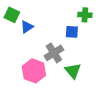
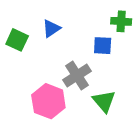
green square: (12, 15) -> (17, 40), moved
blue triangle: (27, 27) -> (51, 29), moved

